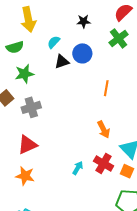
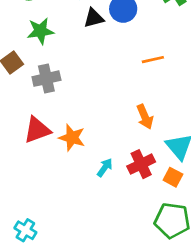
orange line: (106, 88) -> (153, 60), turned 63
red cross: (104, 163) -> (141, 164), turned 30
orange star: (25, 176) -> (72, 138), moved

